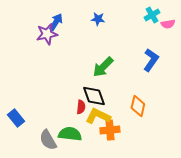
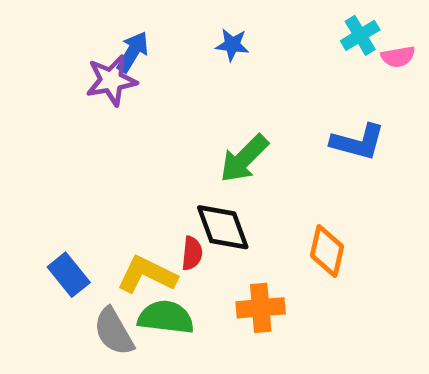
blue L-shape: (151, 60) -> (358, 142), turned 70
yellow L-shape: (98, 116) -> (147, 275), moved
blue rectangle: (16, 118) -> (69, 275), moved

